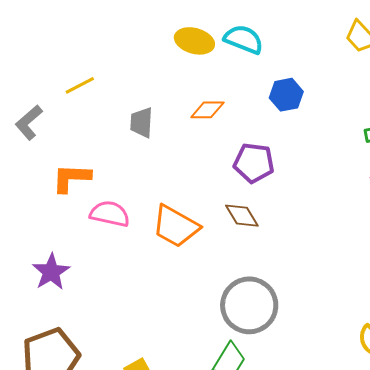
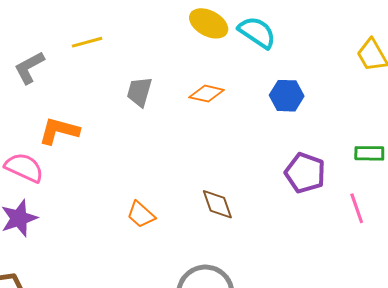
purple pentagon: (254, 163) -> (305, 173), moved
pink semicircle: (110, 214) -> (24, 168), moved
orange trapezoid: (176, 226) -> (141, 215), moved, size x0.6

